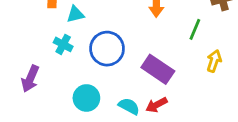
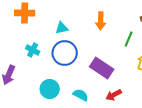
cyan triangle: (75, 14) -> (62, 28), moved
red arrow: (156, 105) -> (114, 95), moved

